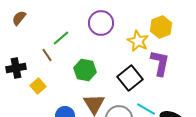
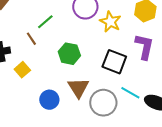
yellow star: (138, 41) -> (110, 22), moved
black square: (130, 78) -> (114, 62), turned -30

